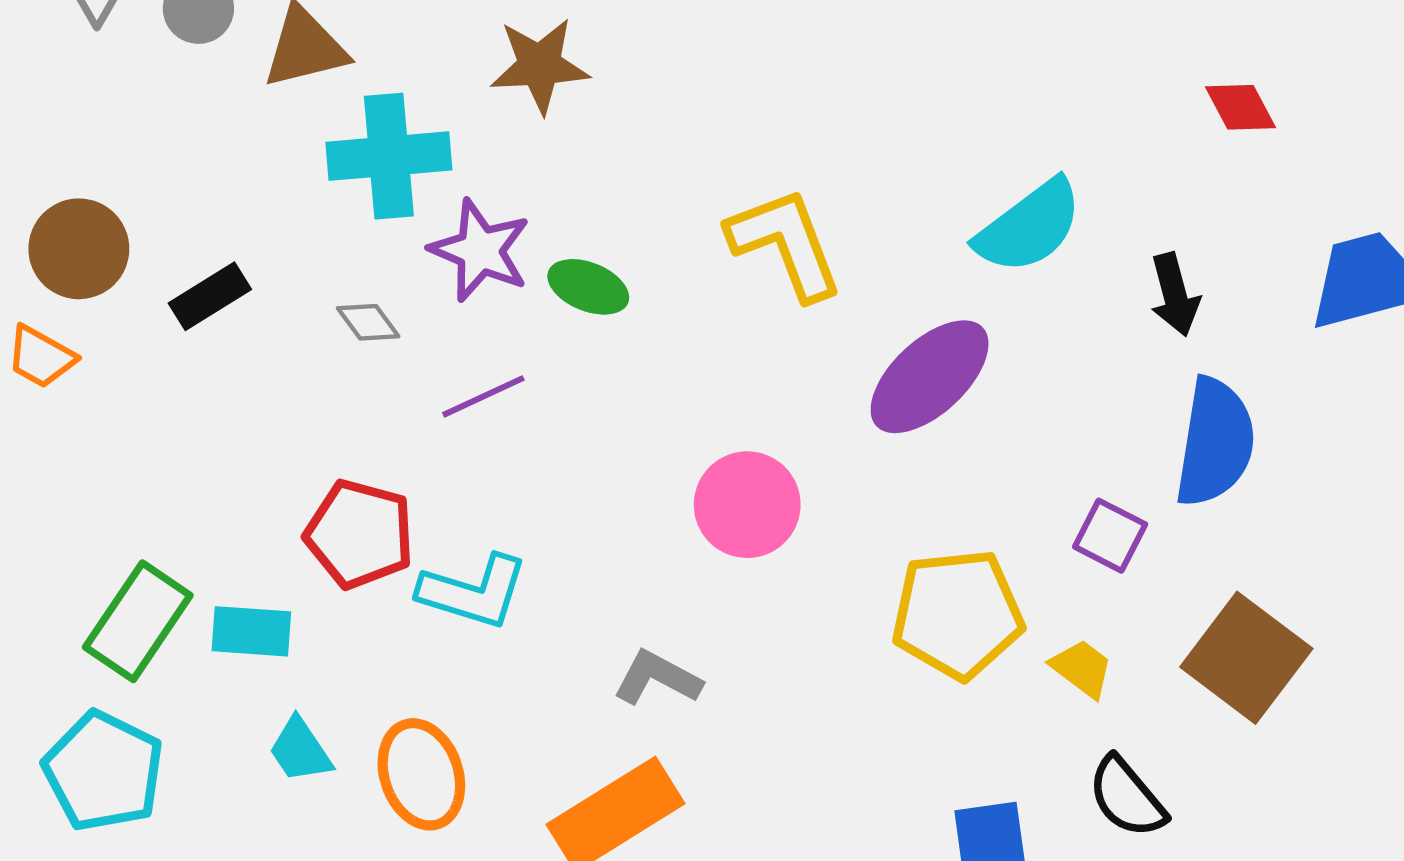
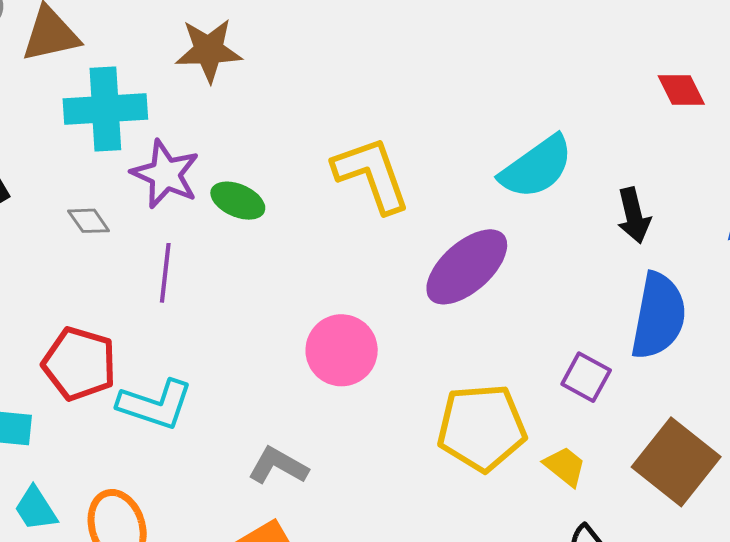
purple line: (483, 396) -> (165, 273), turned -60

